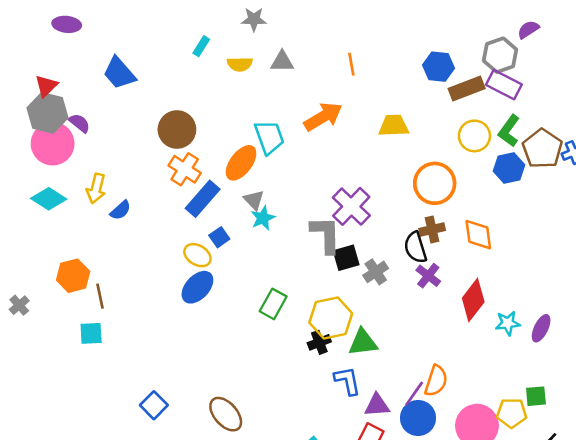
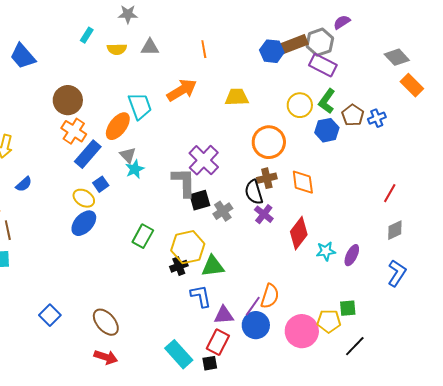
brown rectangle: (467, 88) -> (294, 44), moved
brown pentagon: (542, 149) -> (353, 115), size x0.7
blue semicircle: (121, 210) -> (24, 184), moved

